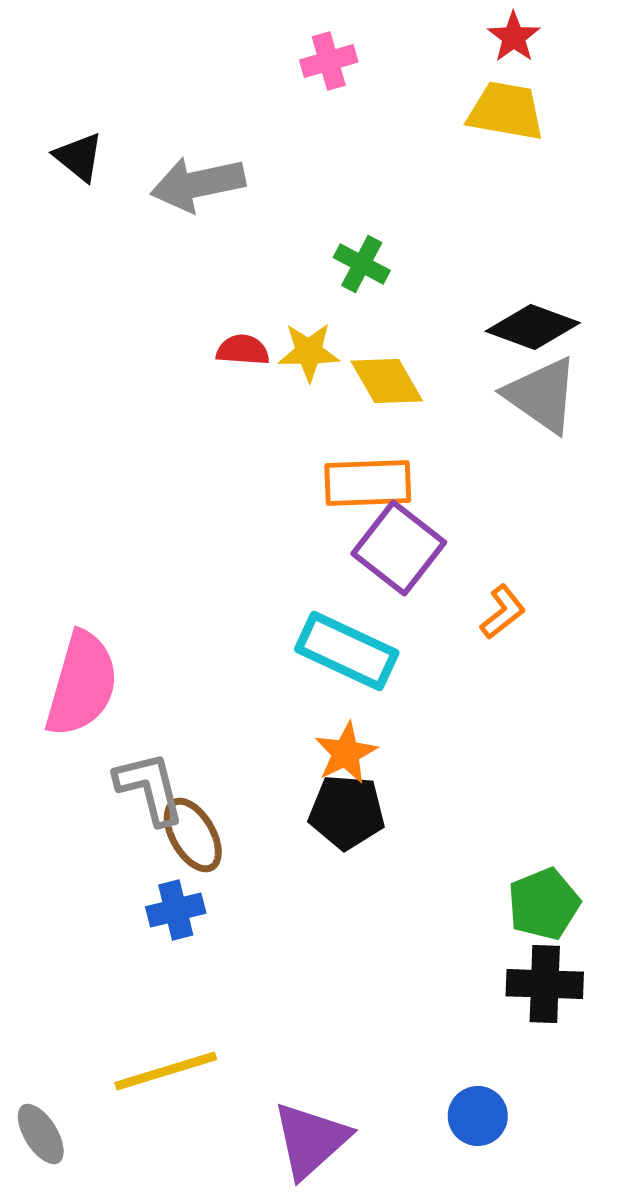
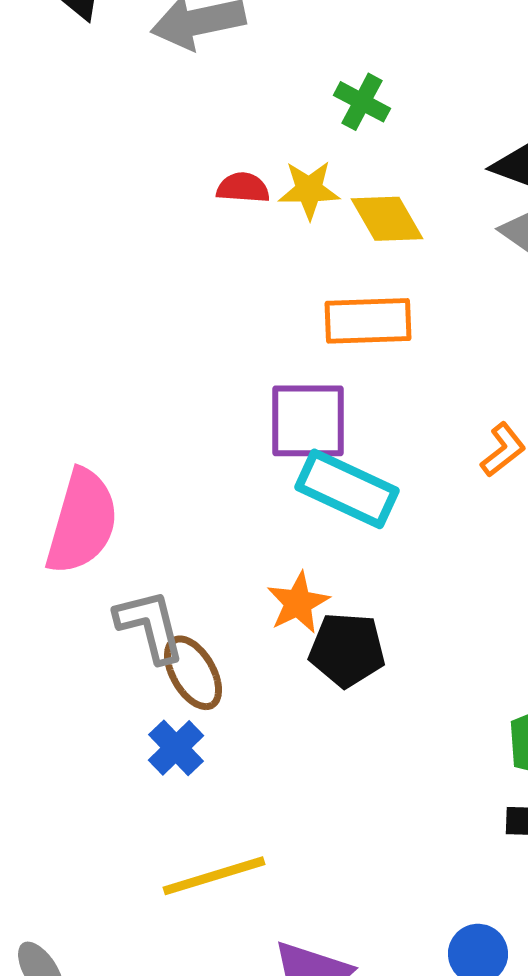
purple square: (399, 548) -> (308, 421), moved, turned -38
orange star: (346, 753) -> (298, 603), moved
blue cross: (176, 910) -> (176, 748), turned -30
yellow line: (166, 1071) -> (214, 876), moved

